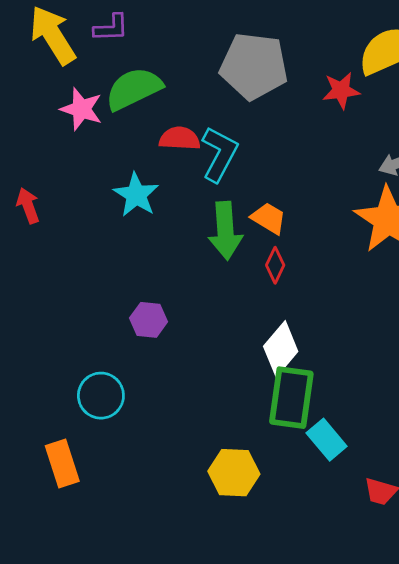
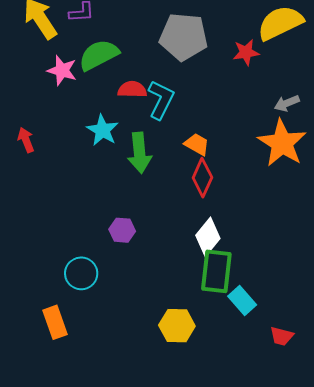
green arrow: (225, 231) -> (139, 153), moved
red diamond: (275, 265) -> (202, 178), size x1.5
purple hexagon: (149, 320) -> (122, 230), moved

